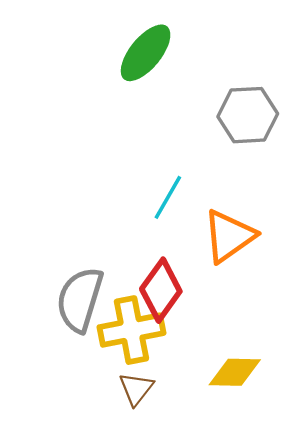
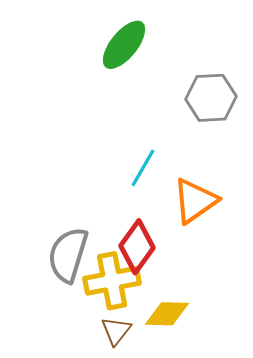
yellow diamond: (235, 372) -> (167, 314), moved

